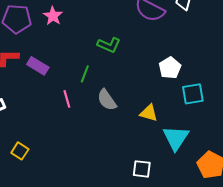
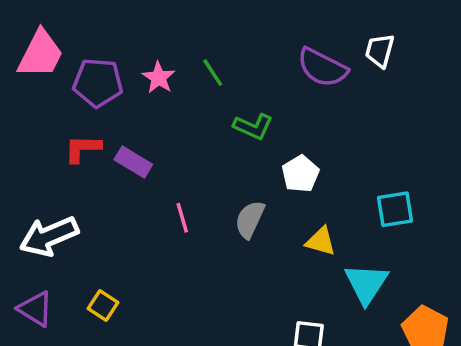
white pentagon: (170, 68) -> (300, 174), moved
green line: (85, 74) -> (213, 73), moved, turned -54
gray semicircle: (107, 100) -> (250, 219), turned 60

